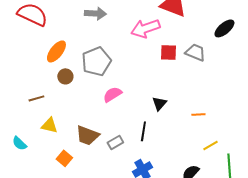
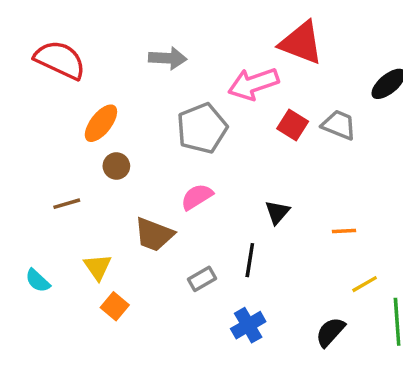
red square: (168, 52) -> (293, 125), turned 30
gray pentagon: (96, 61) -> (202, 128), moved
yellow triangle: (49, 125) -> (98, 267), moved, turned 42
brown trapezoid: (87, 135) -> (154, 234), moved

